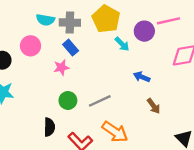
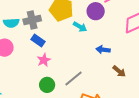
pink star: (61, 67) -> (44, 60), moved

